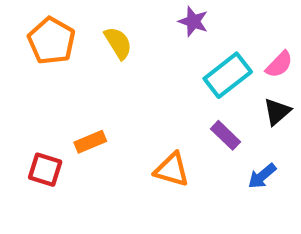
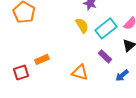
yellow semicircle: (118, 43) -> (82, 25), moved
red square: (45, 170) -> (21, 72), turned -35

